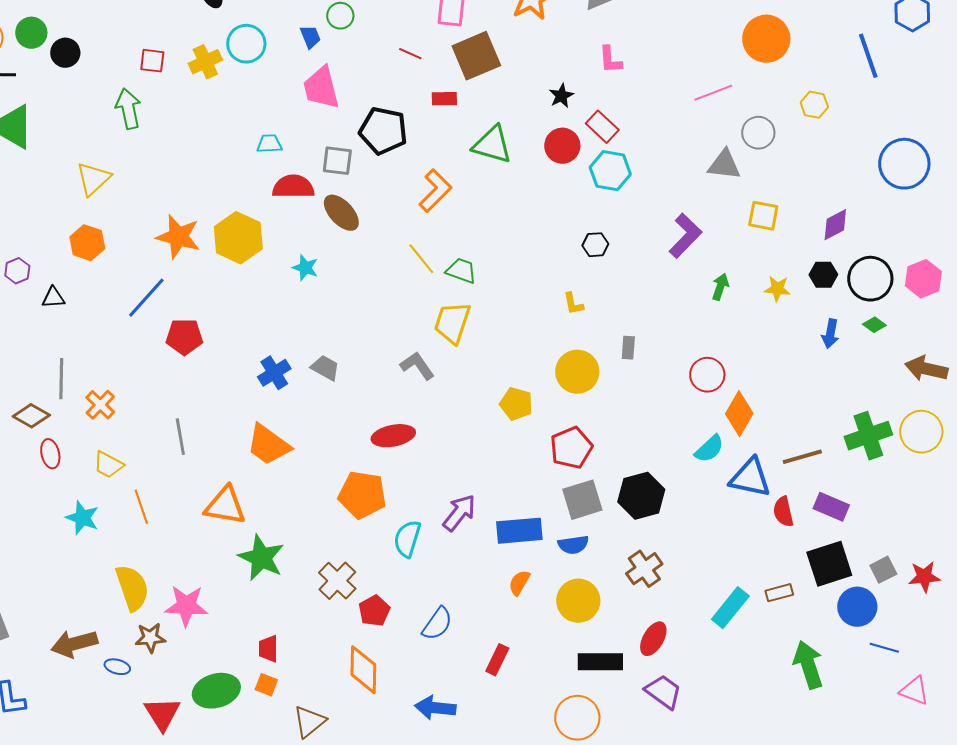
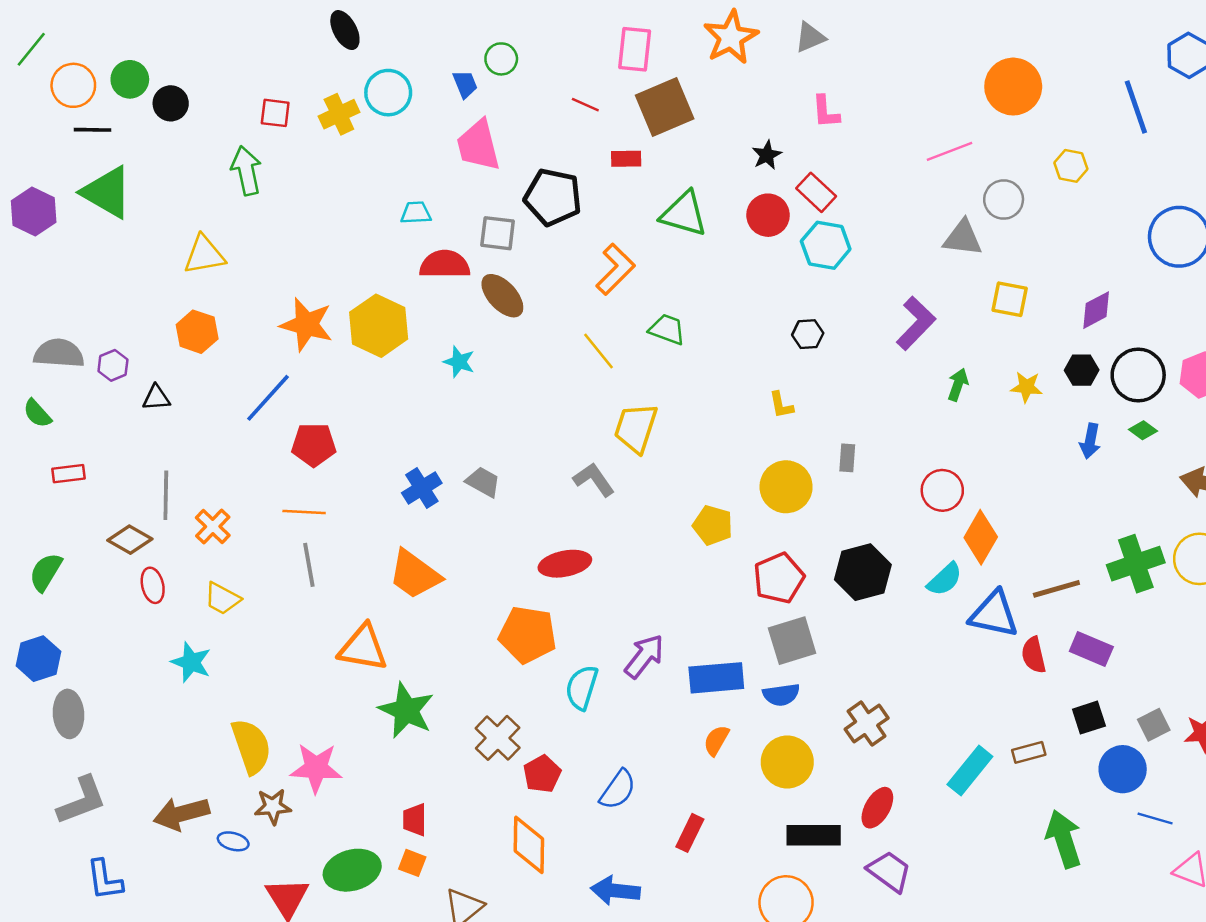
yellow triangle: (93, 179) -> (204, 255), turned 33
green trapezoid: (461, 271) -> (667, 329), moved
black hexagon: (641, 496) -> (863, 572), moved
orange line: (141, 507) -> (304, 512), moved, turned -68
black square: (829, 564) -> (1089, 718), size x0.6

